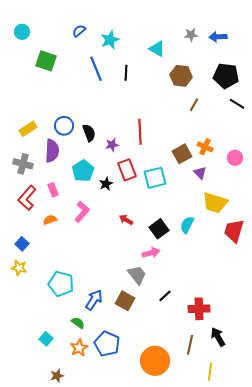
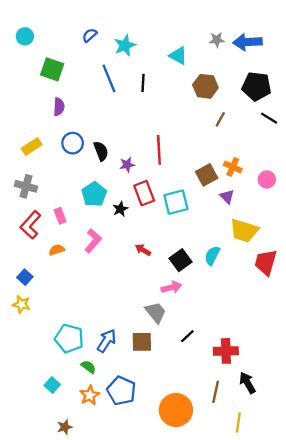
blue arrow: (218, 37) -> (247, 42), size x1.4
purple semicircle: (52, 151) -> (59, 107), moved, size x0.7
cyan pentagon: (61, 284) -> (69, 338), moved
brown square: (125, 301) -> (142, 342), turned -30

